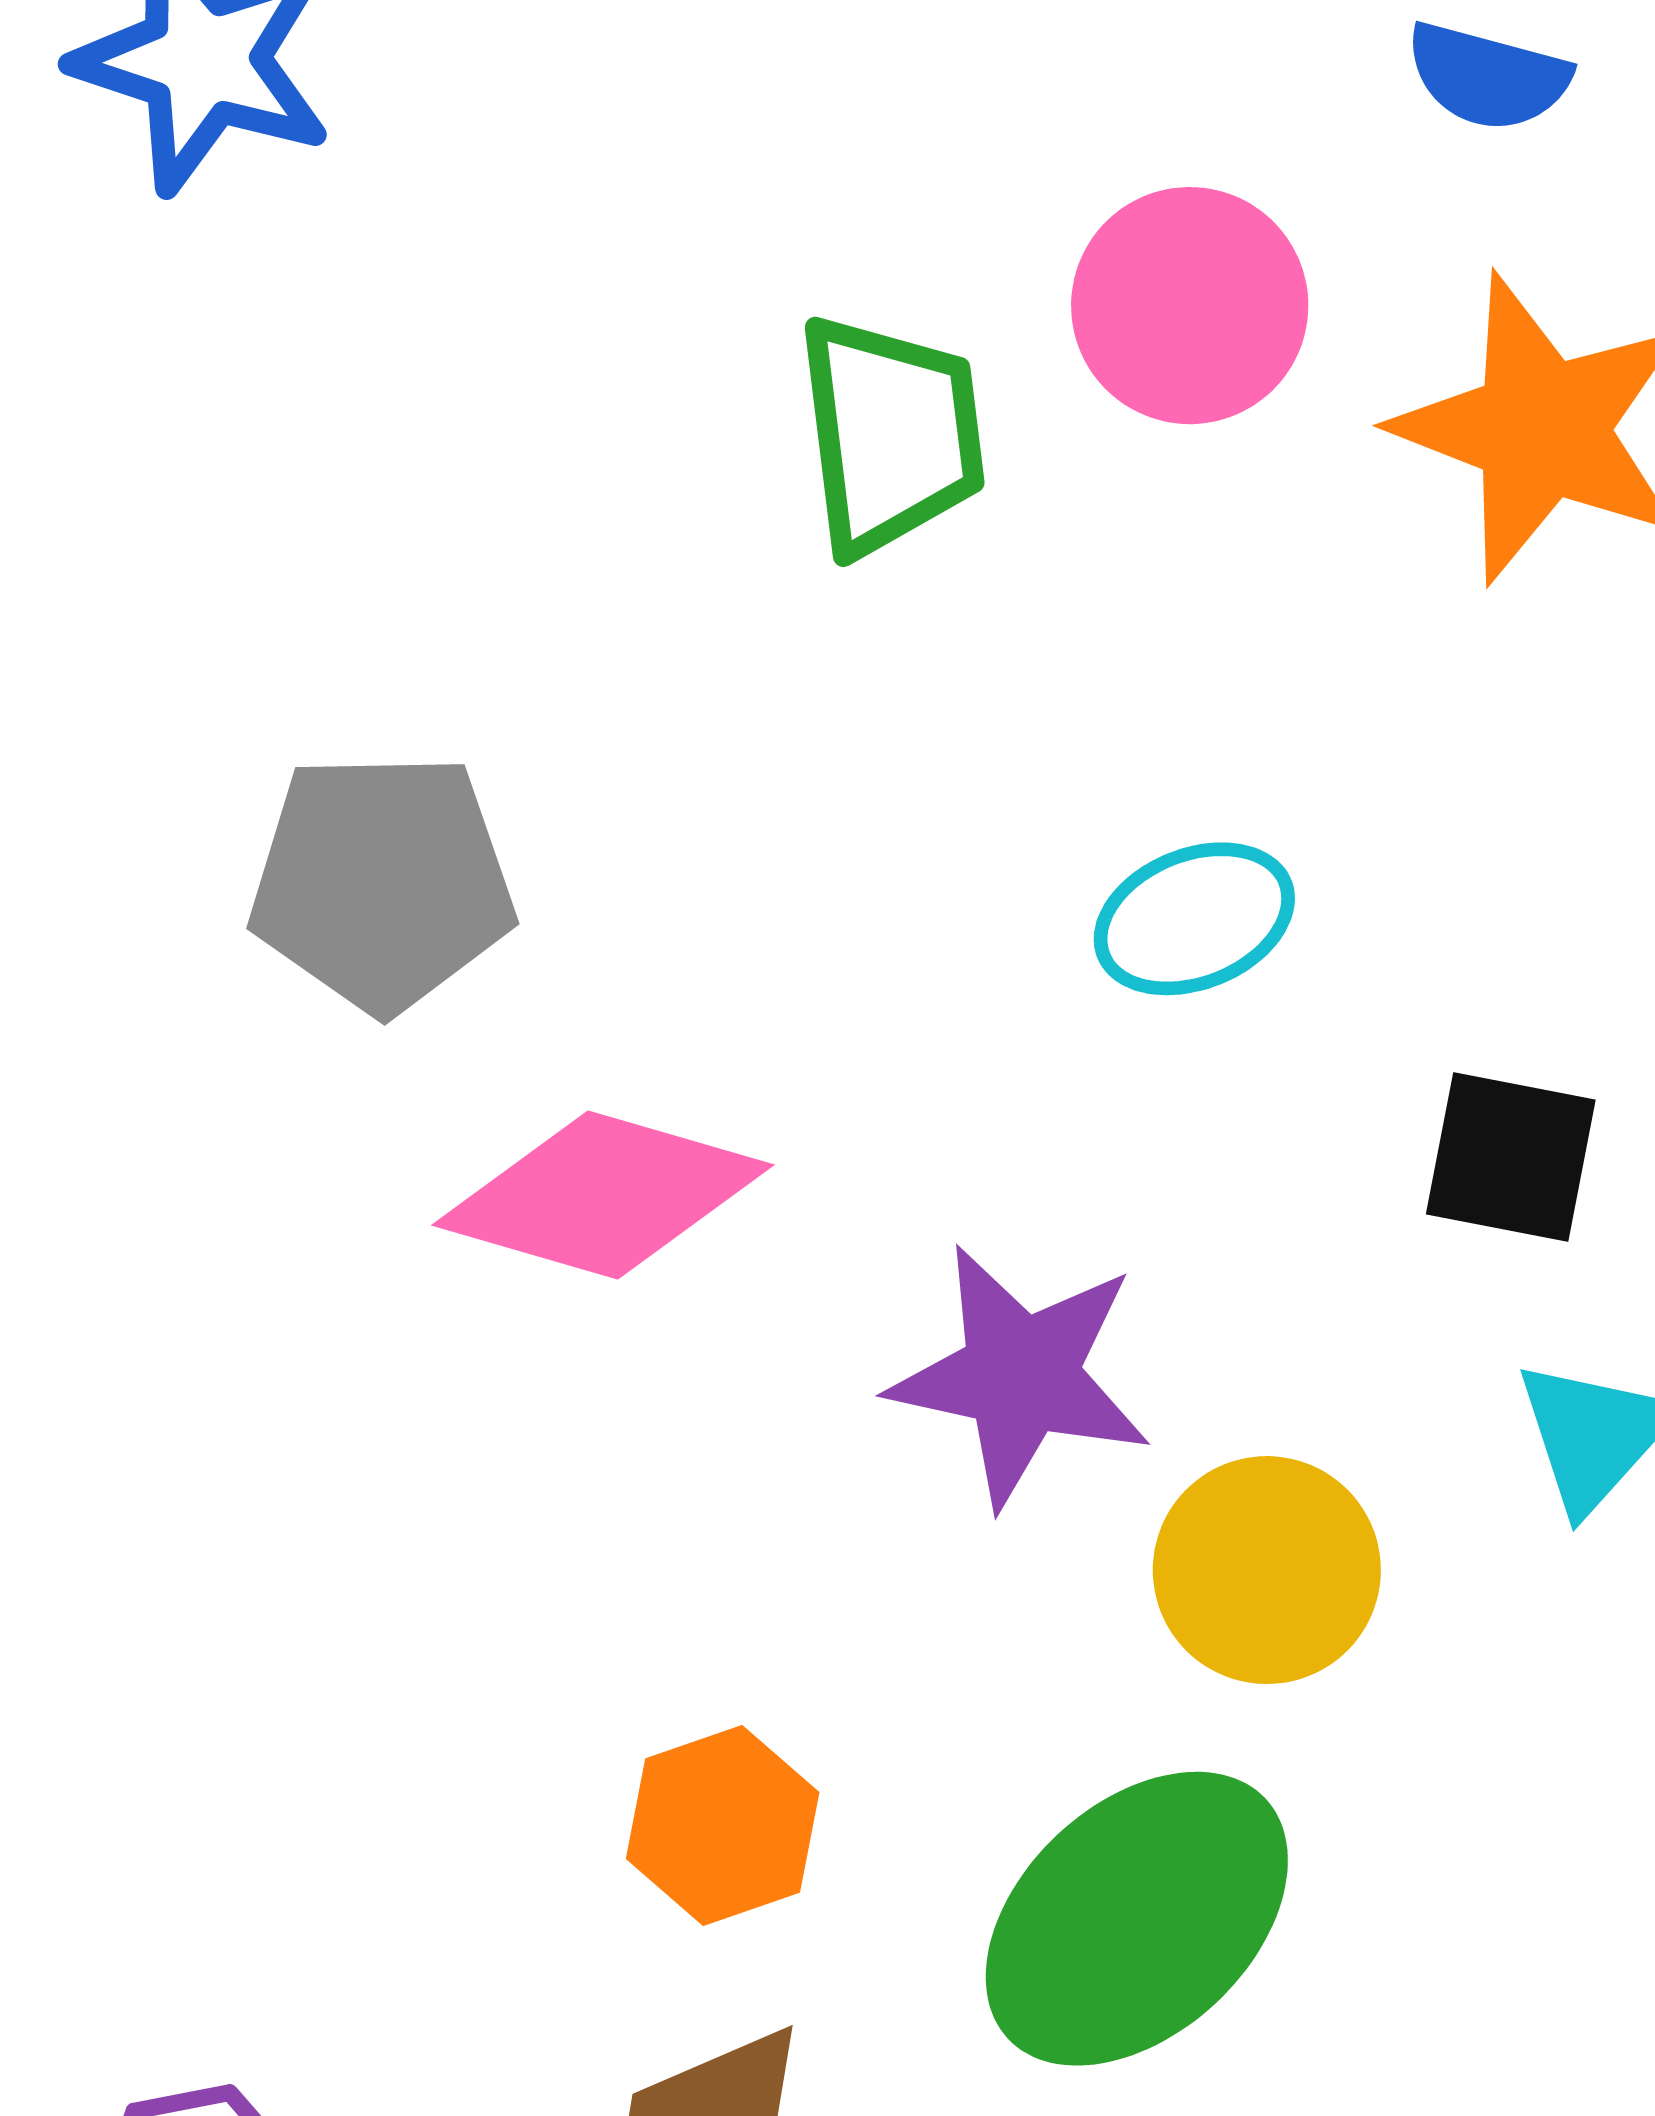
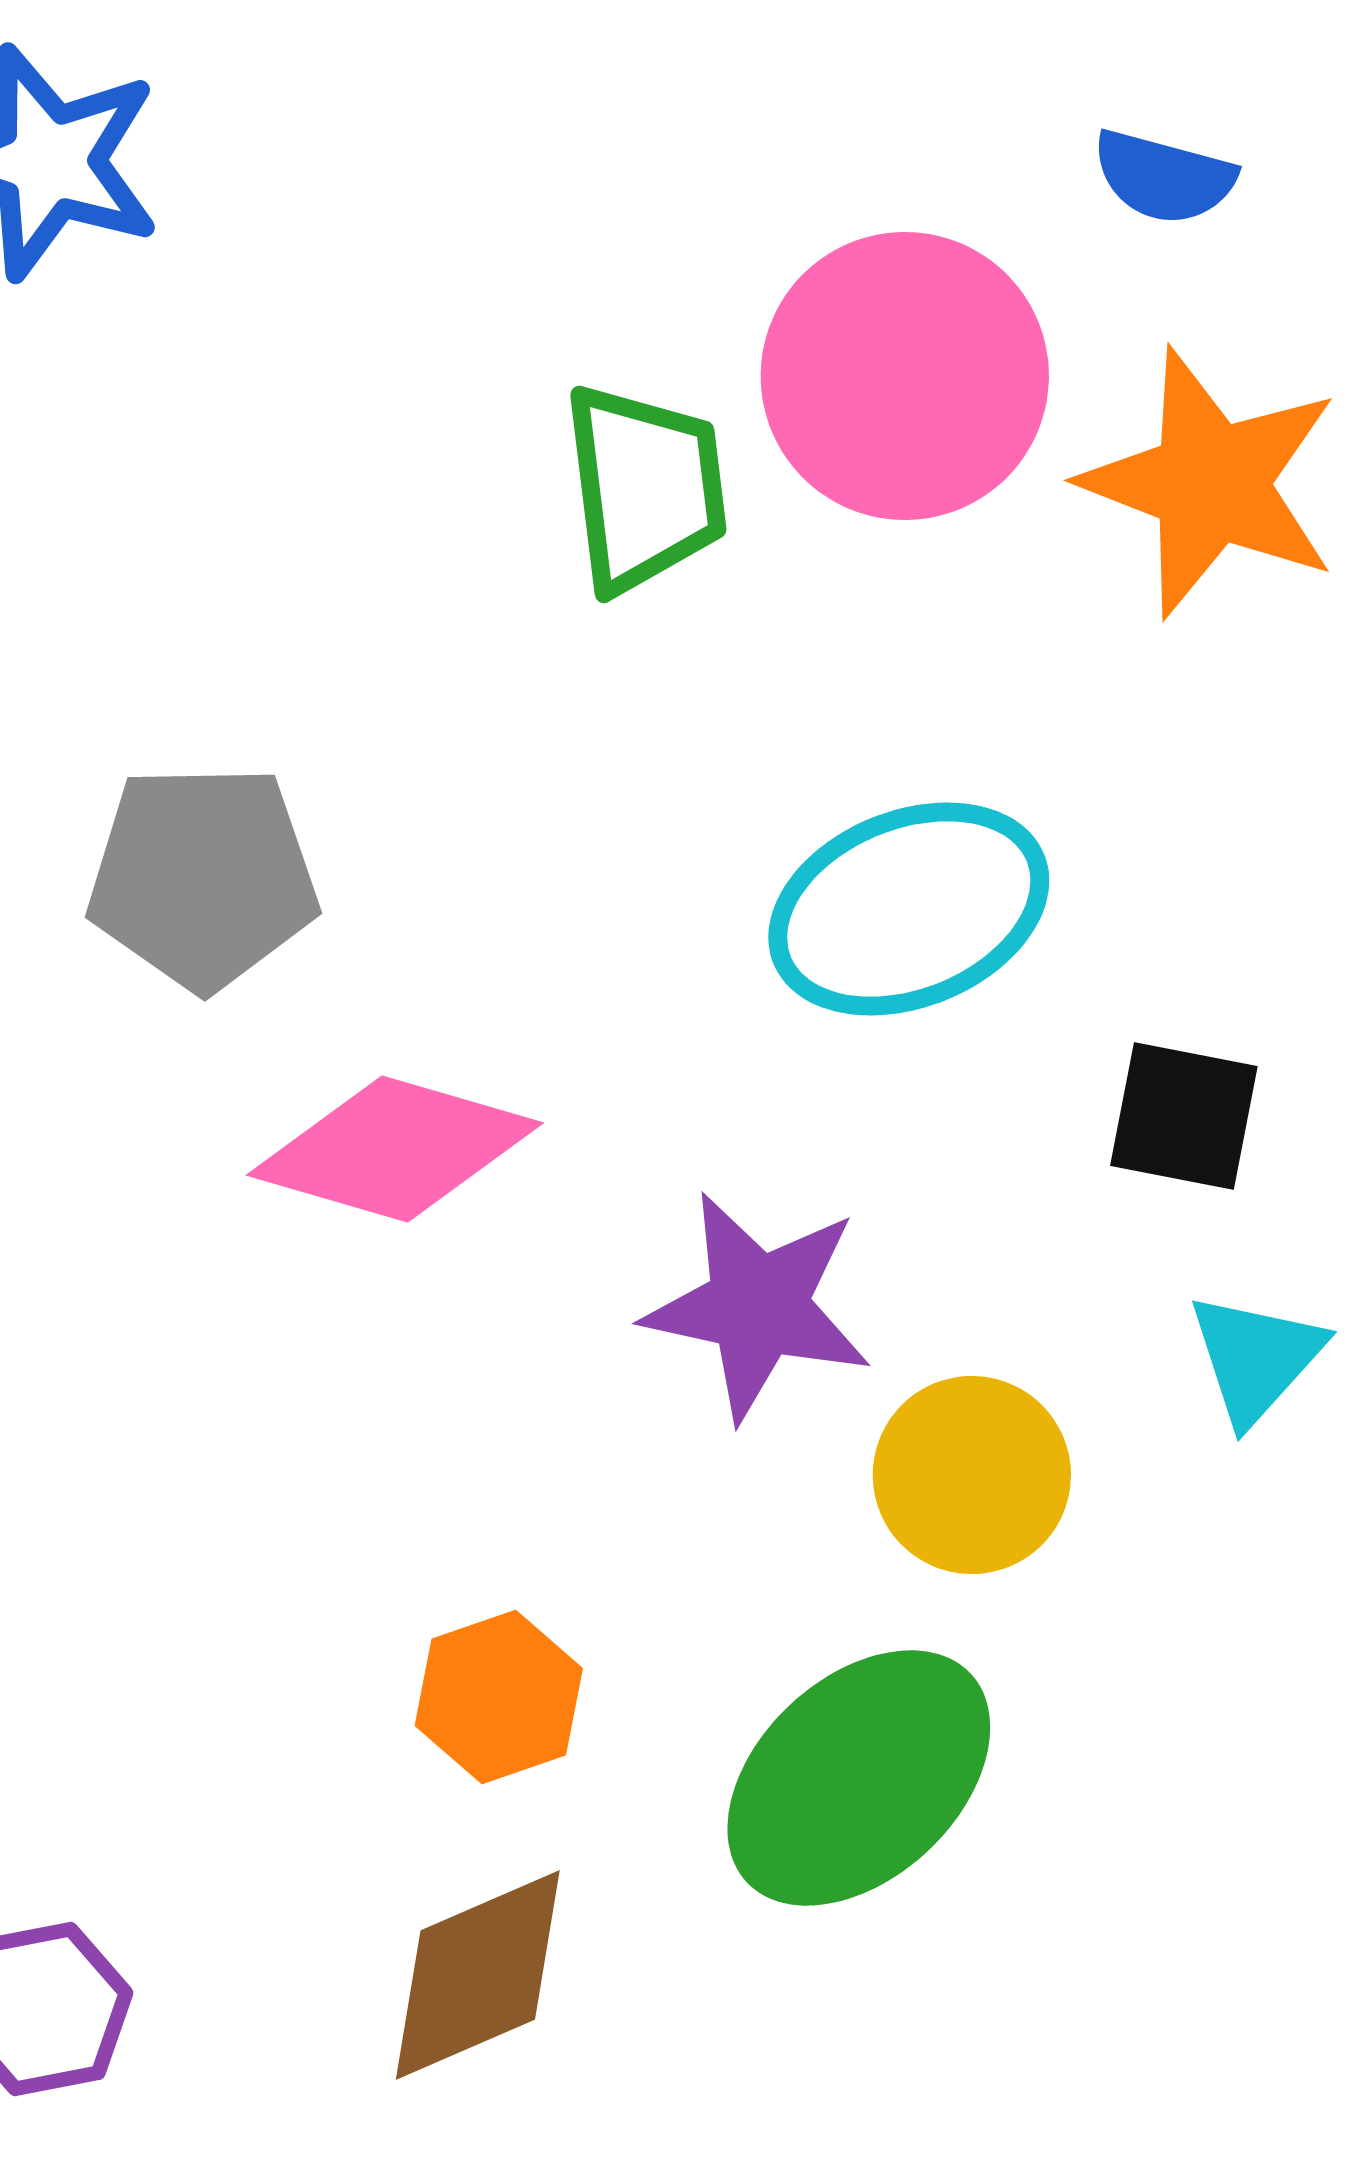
pink circle: (1190, 306) -> (905, 376), size x1.4
cyan ellipse: (1194, 919) -> (909, 909), size x1.6

